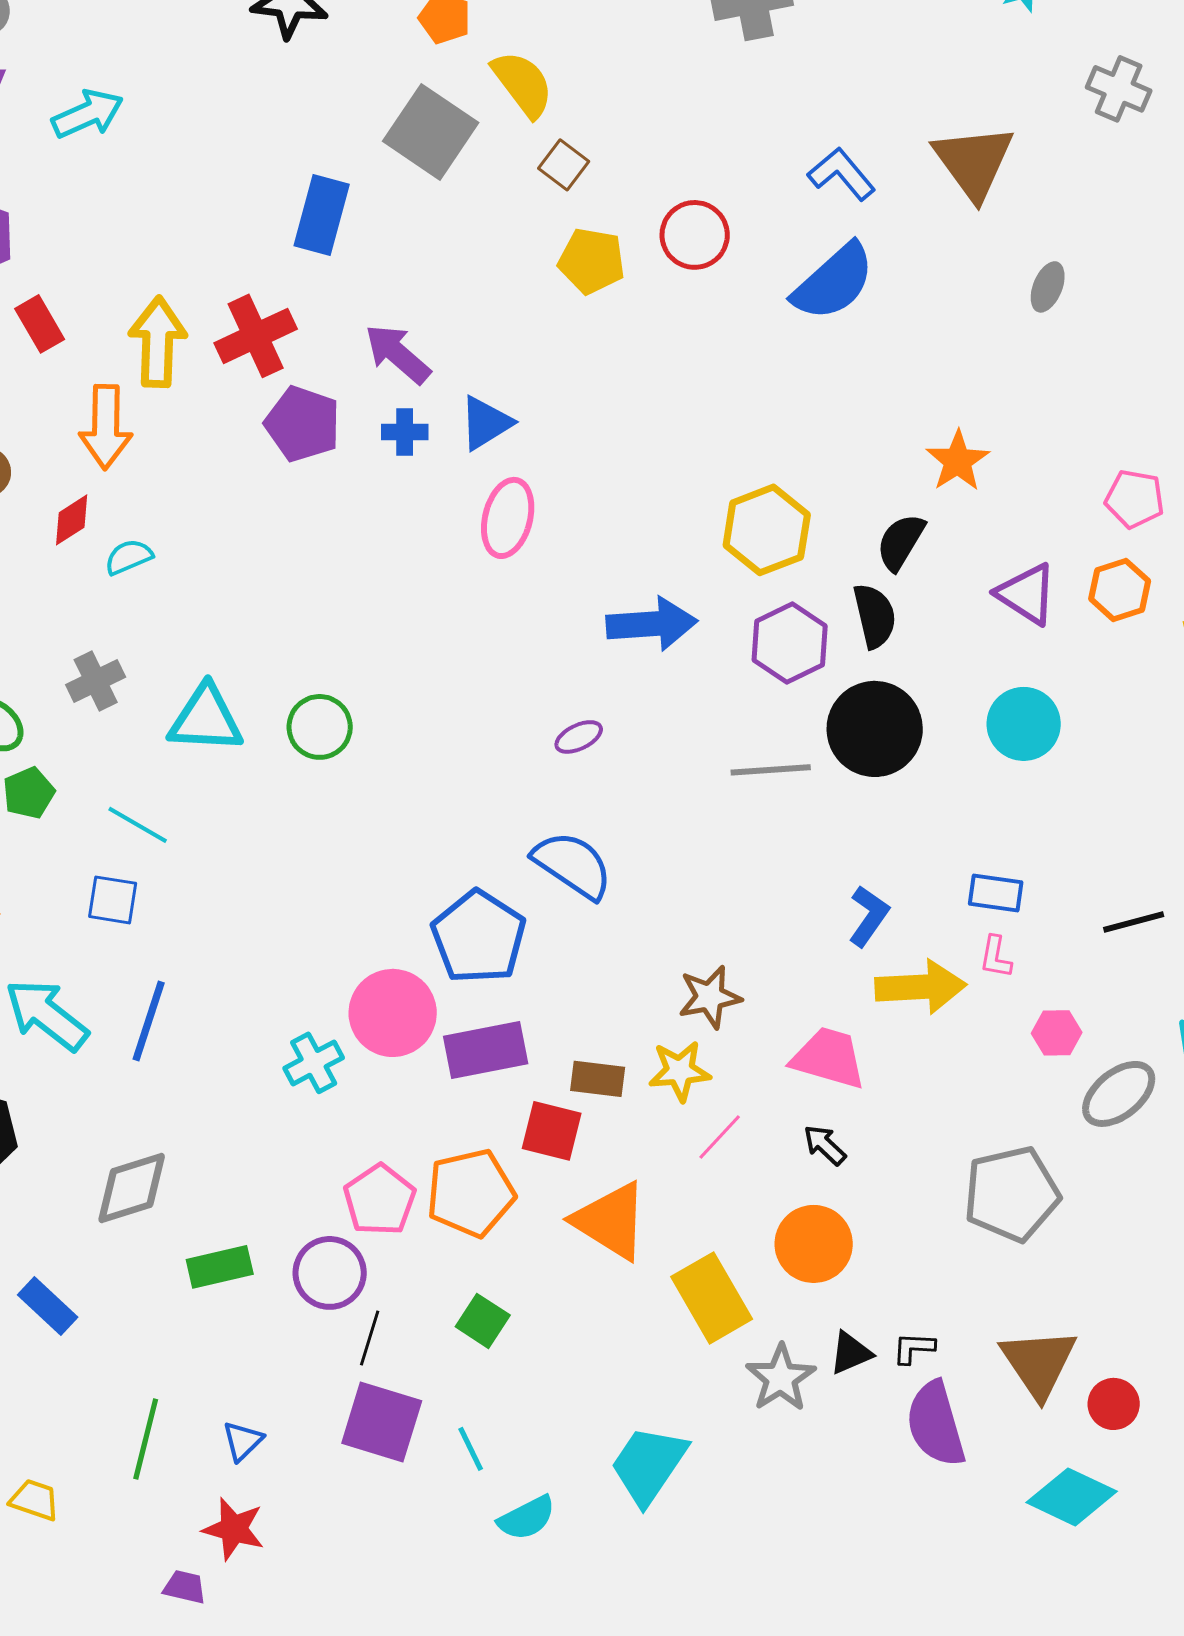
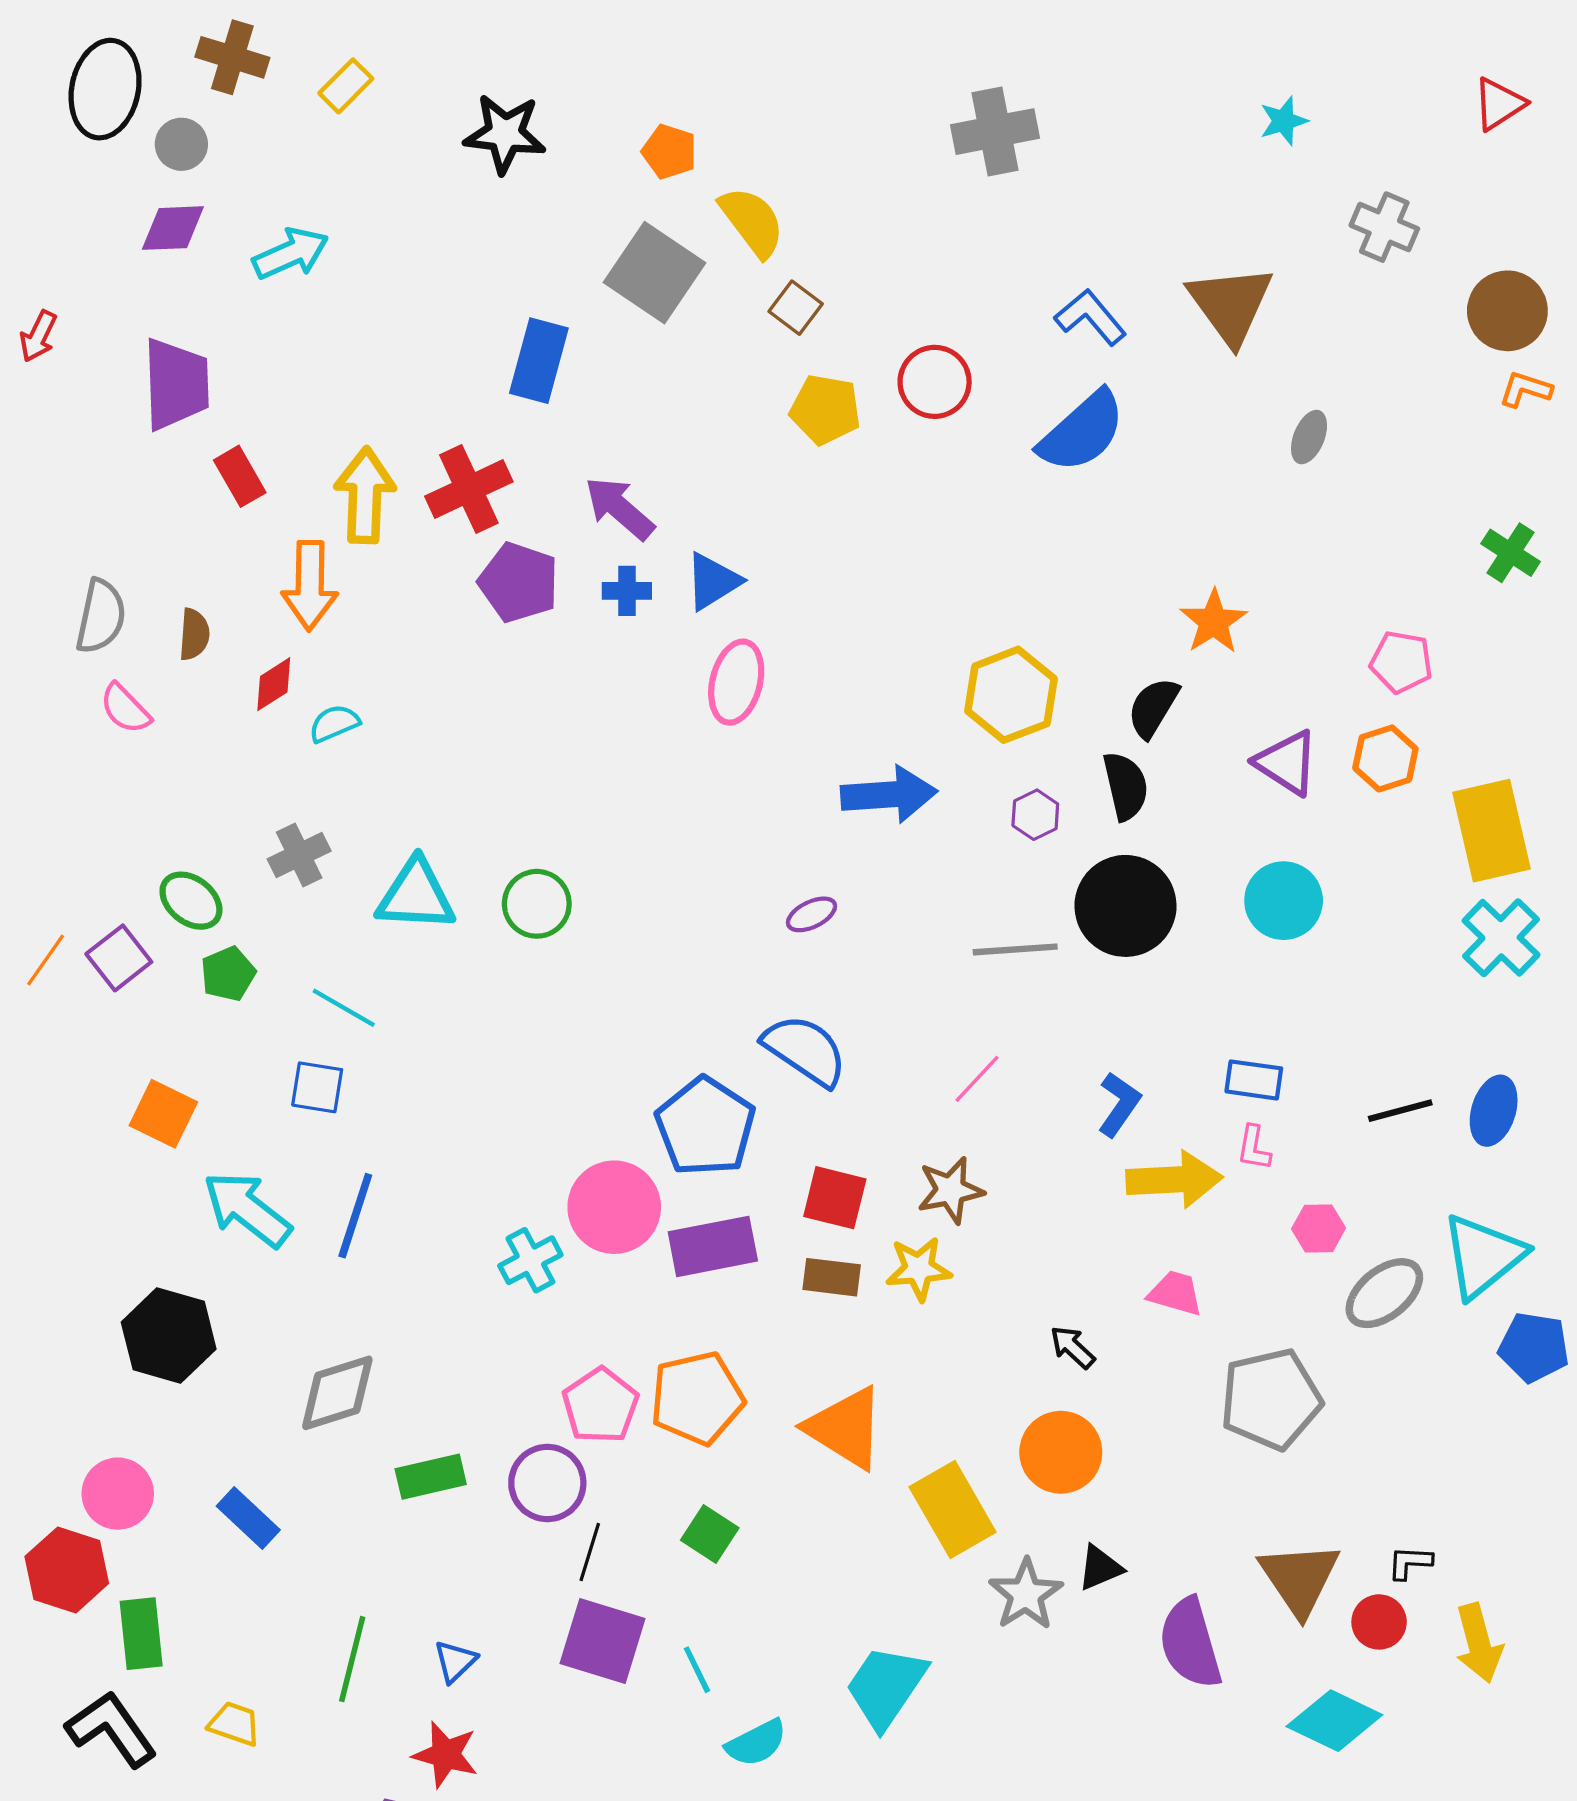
purple hexagon: (790, 643) -> (1035, 815), size x0.6
pink trapezoid: (829, 1058) -> (1175, 1293), moved, size x0.7
red square: (552, 1131) -> (835, 1198), moved
pink line: (720, 1137) -> (977, 1079), moved
black L-shape: (914, 1348) -> (1410, 1563), moved

